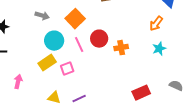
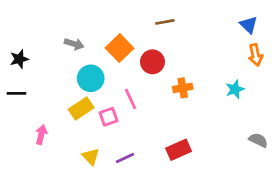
orange arrow: (156, 24) -> (255, 55), moved, turned -49
red circle: (99, 39) -> (152, 62), moved
pink line: (79, 45) -> (130, 99), moved
red rectangle: (141, 93) -> (179, 150), moved
yellow triangle: (54, 98) -> (91, 157), turned 32

